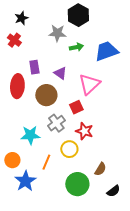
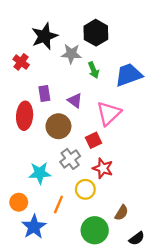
black star: (21, 18) -> (44, 36), moved, size x1.6
green arrow: (76, 47) -> (94, 70), turned 80

